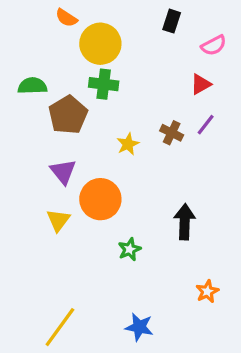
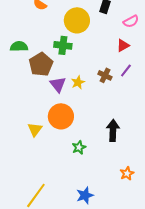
yellow circle: (100, 44) -> (77, 20), moved
purple triangle: (63, 172) -> (58, 84), moved
blue star: (139, 327) -> (85, 195), turned -30

